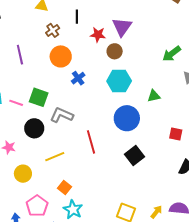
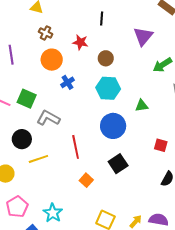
black line: (77, 17) -> (102, 19), moved
purple triangle: (122, 27) -> (143, 36), moved
brown cross: (53, 30) -> (46, 33), turned -32
red star: (98, 35) -> (80, 42), moved
black circle: (34, 128) -> (22, 139), moved
orange square: (65, 187) -> (86, 180), moved

